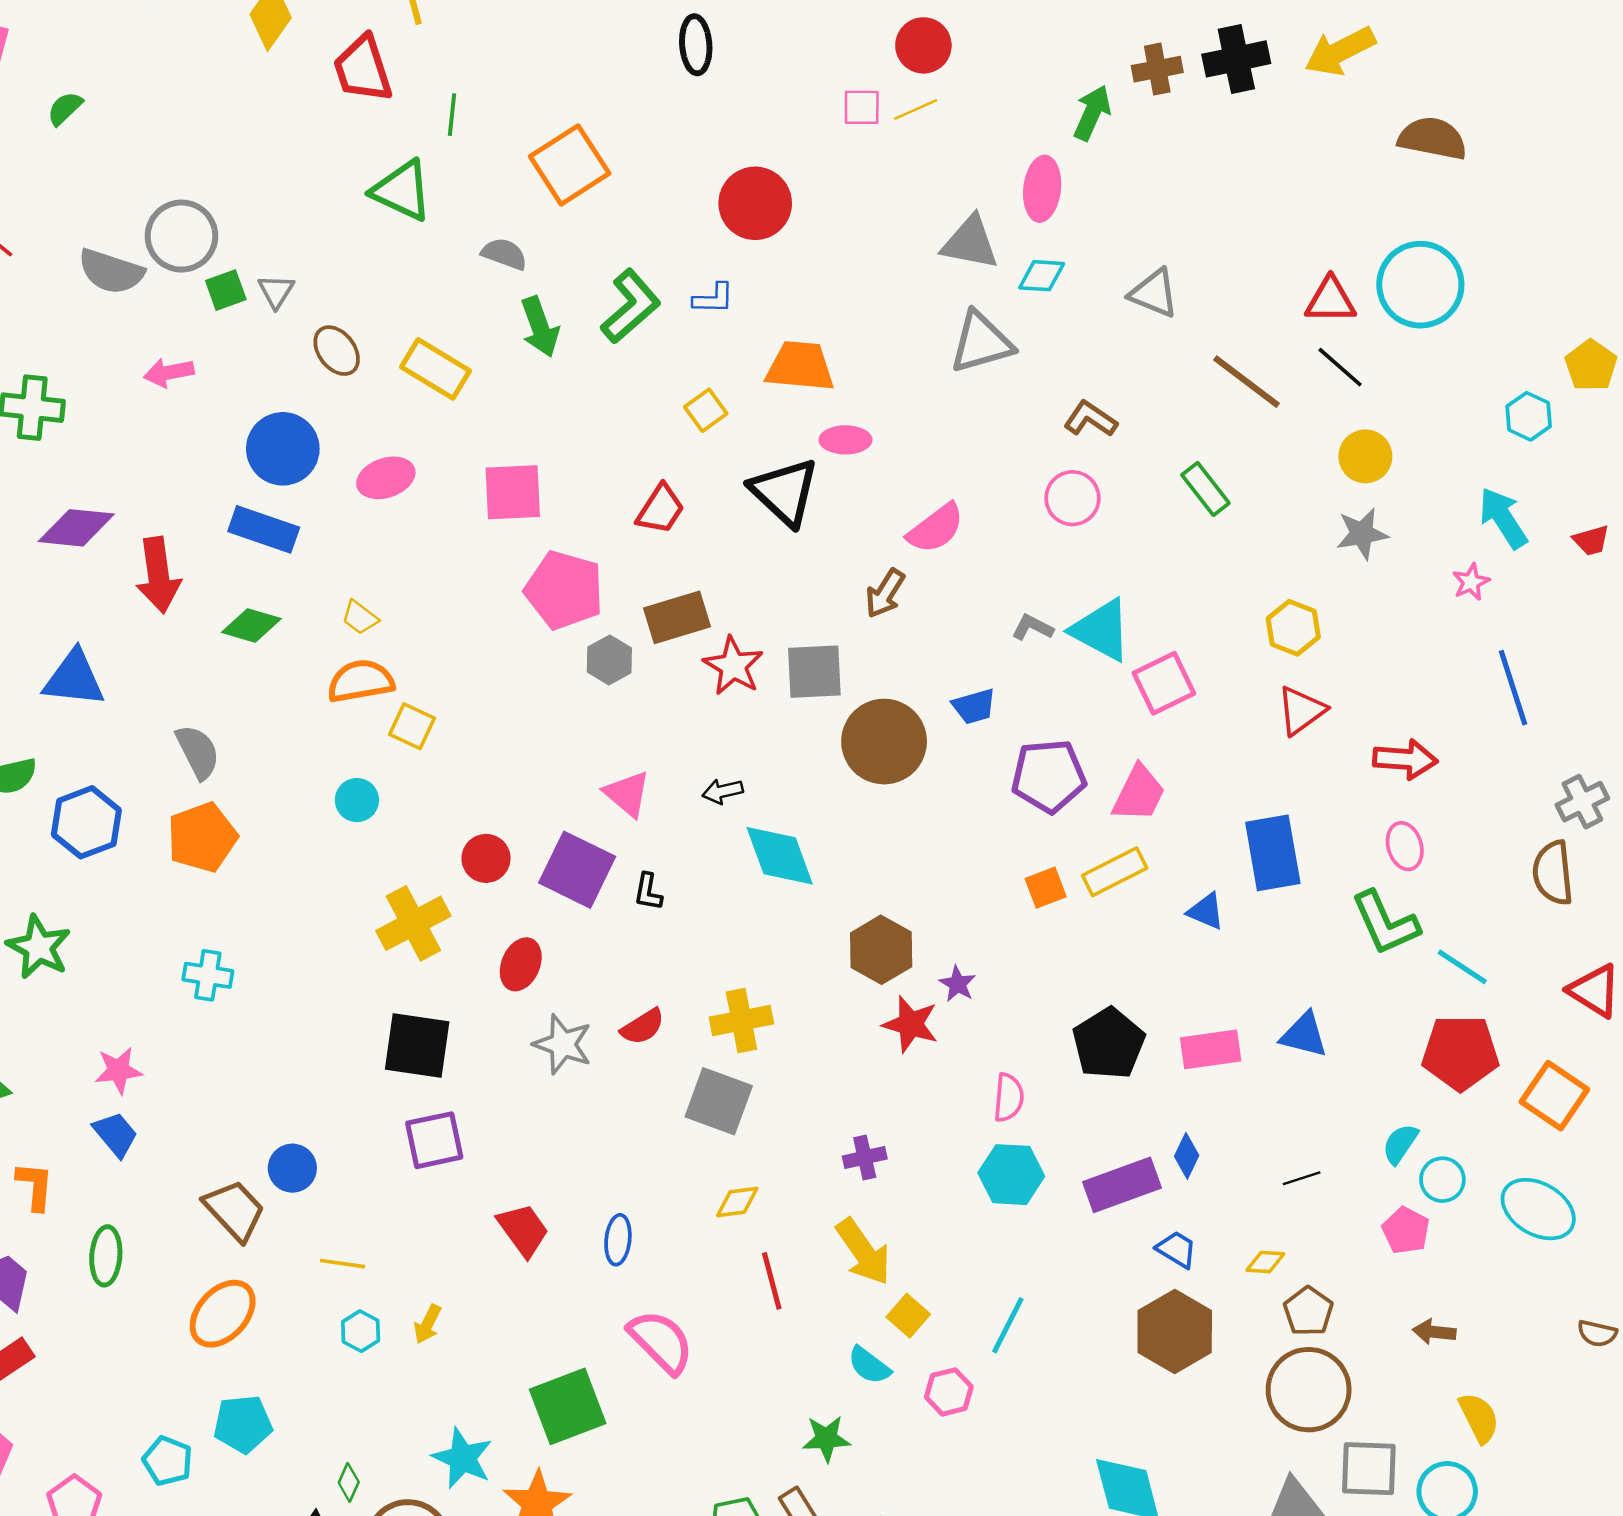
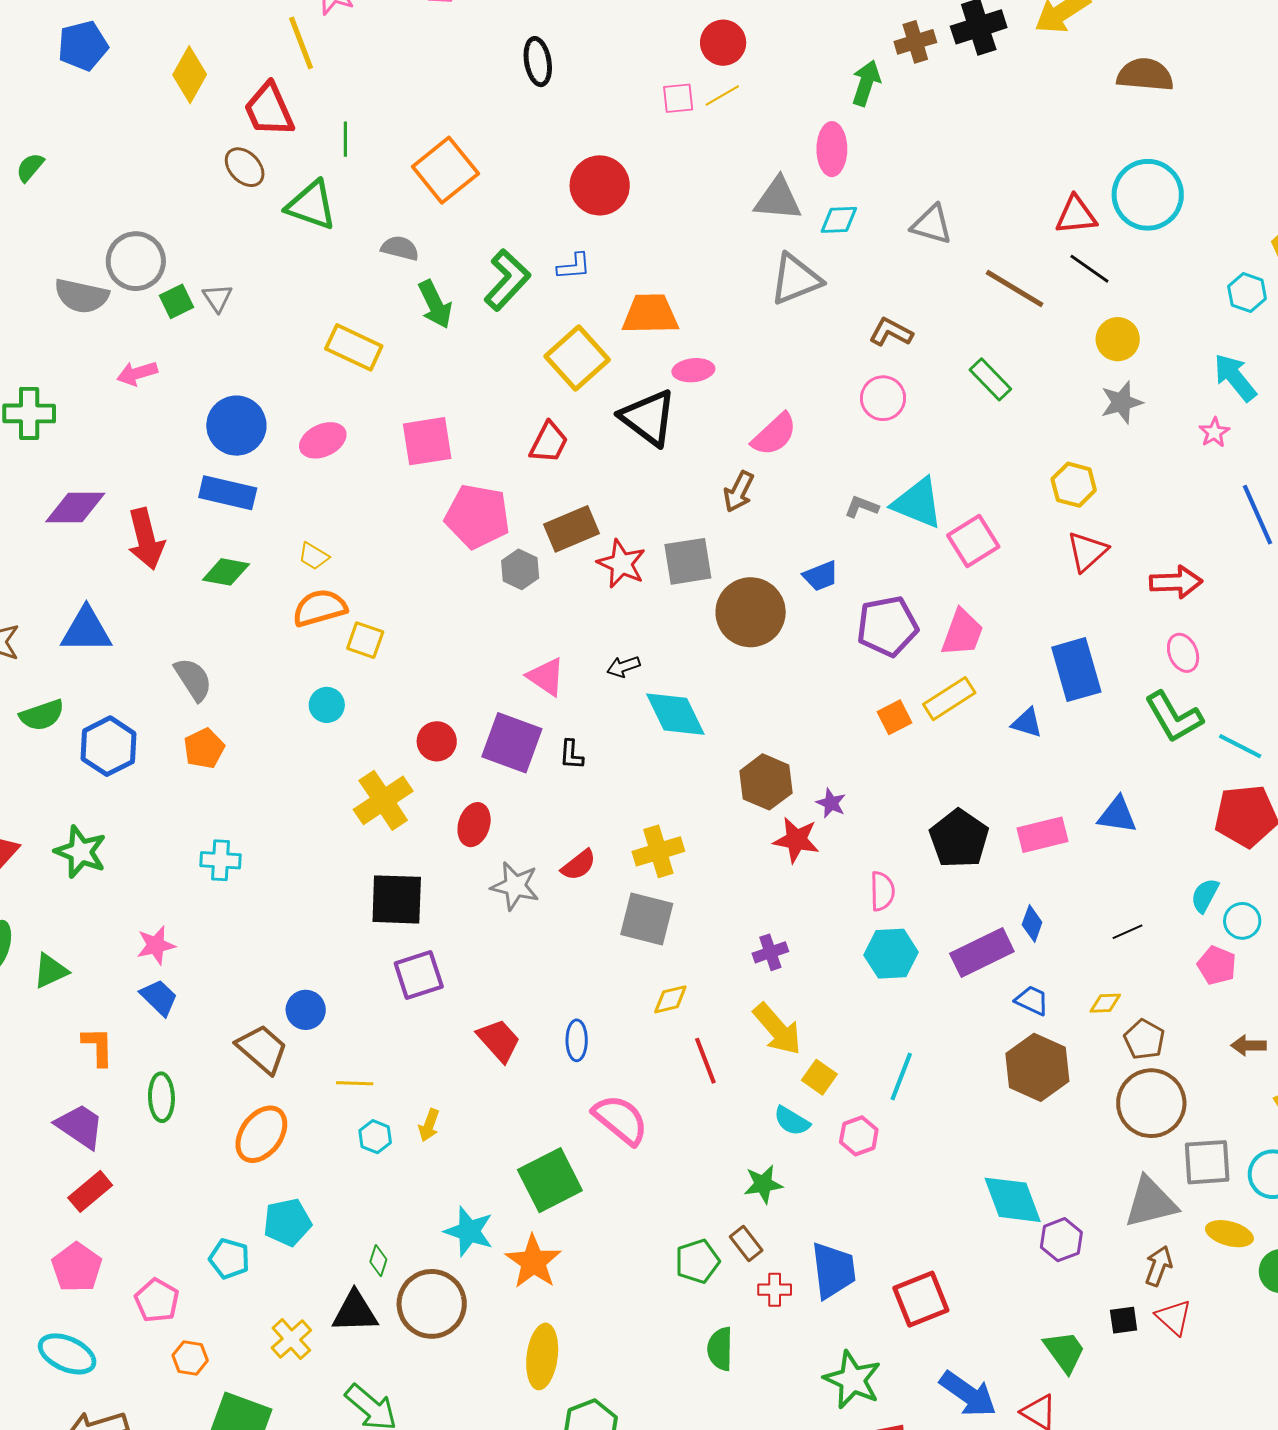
brown ellipse: (337, 351) -> (245, 167), moved
yellow square: (706, 410) -> (577, 358), size x1.8
orange pentagon: (202, 837) -> (204, 748), size x0.7

